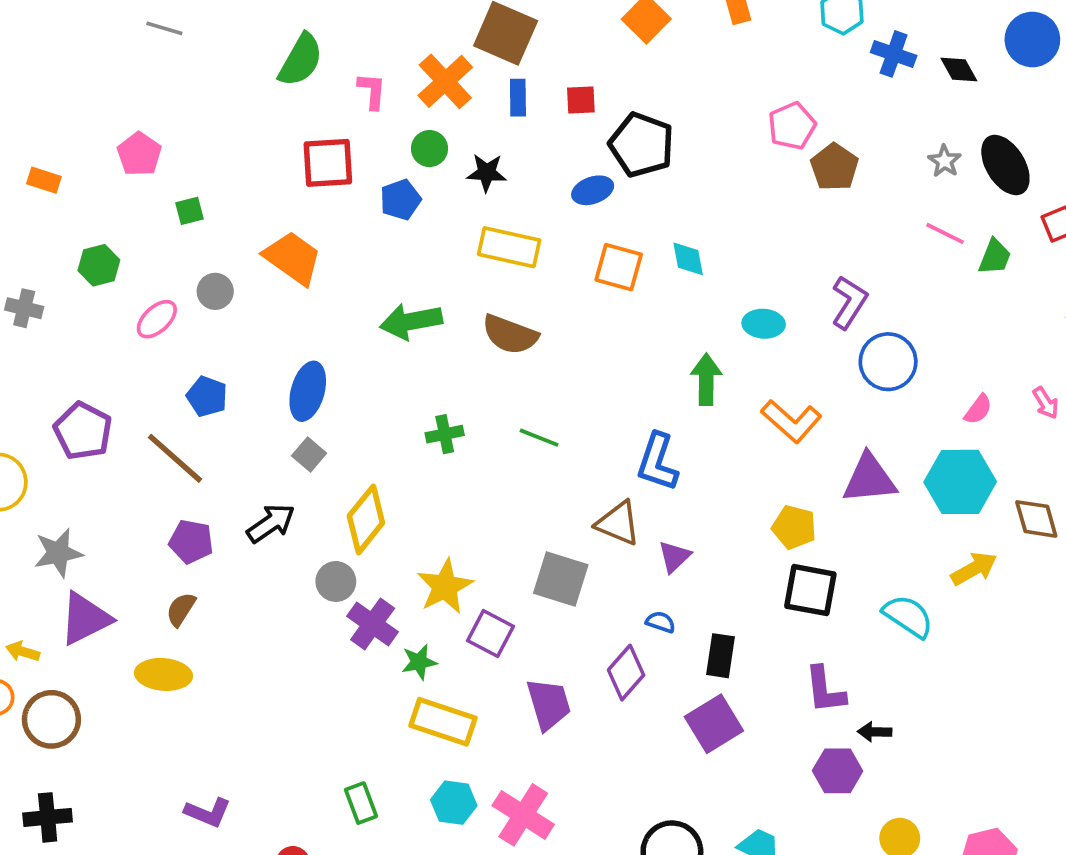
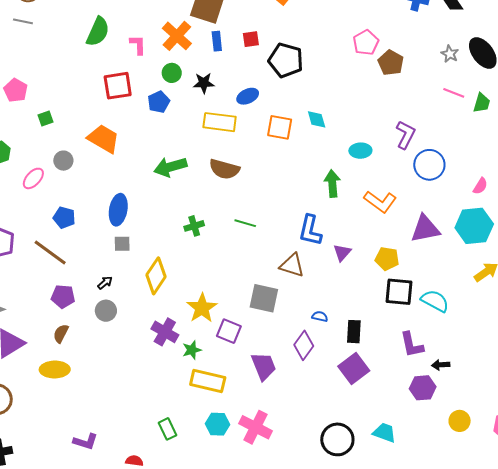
blue ellipse: (593, 190) -> (248, 96), moved
gray square: (309, 454) -> (122, 244), turned -36
black arrow: (271, 523) -> (105, 283), size x0.6
purple triangle: (674, 557) -> (342, 253), moved
gray circle: (336, 581) -> (106, 311), moved
cyan semicircle: (908, 616) -> (435, 301), moved

